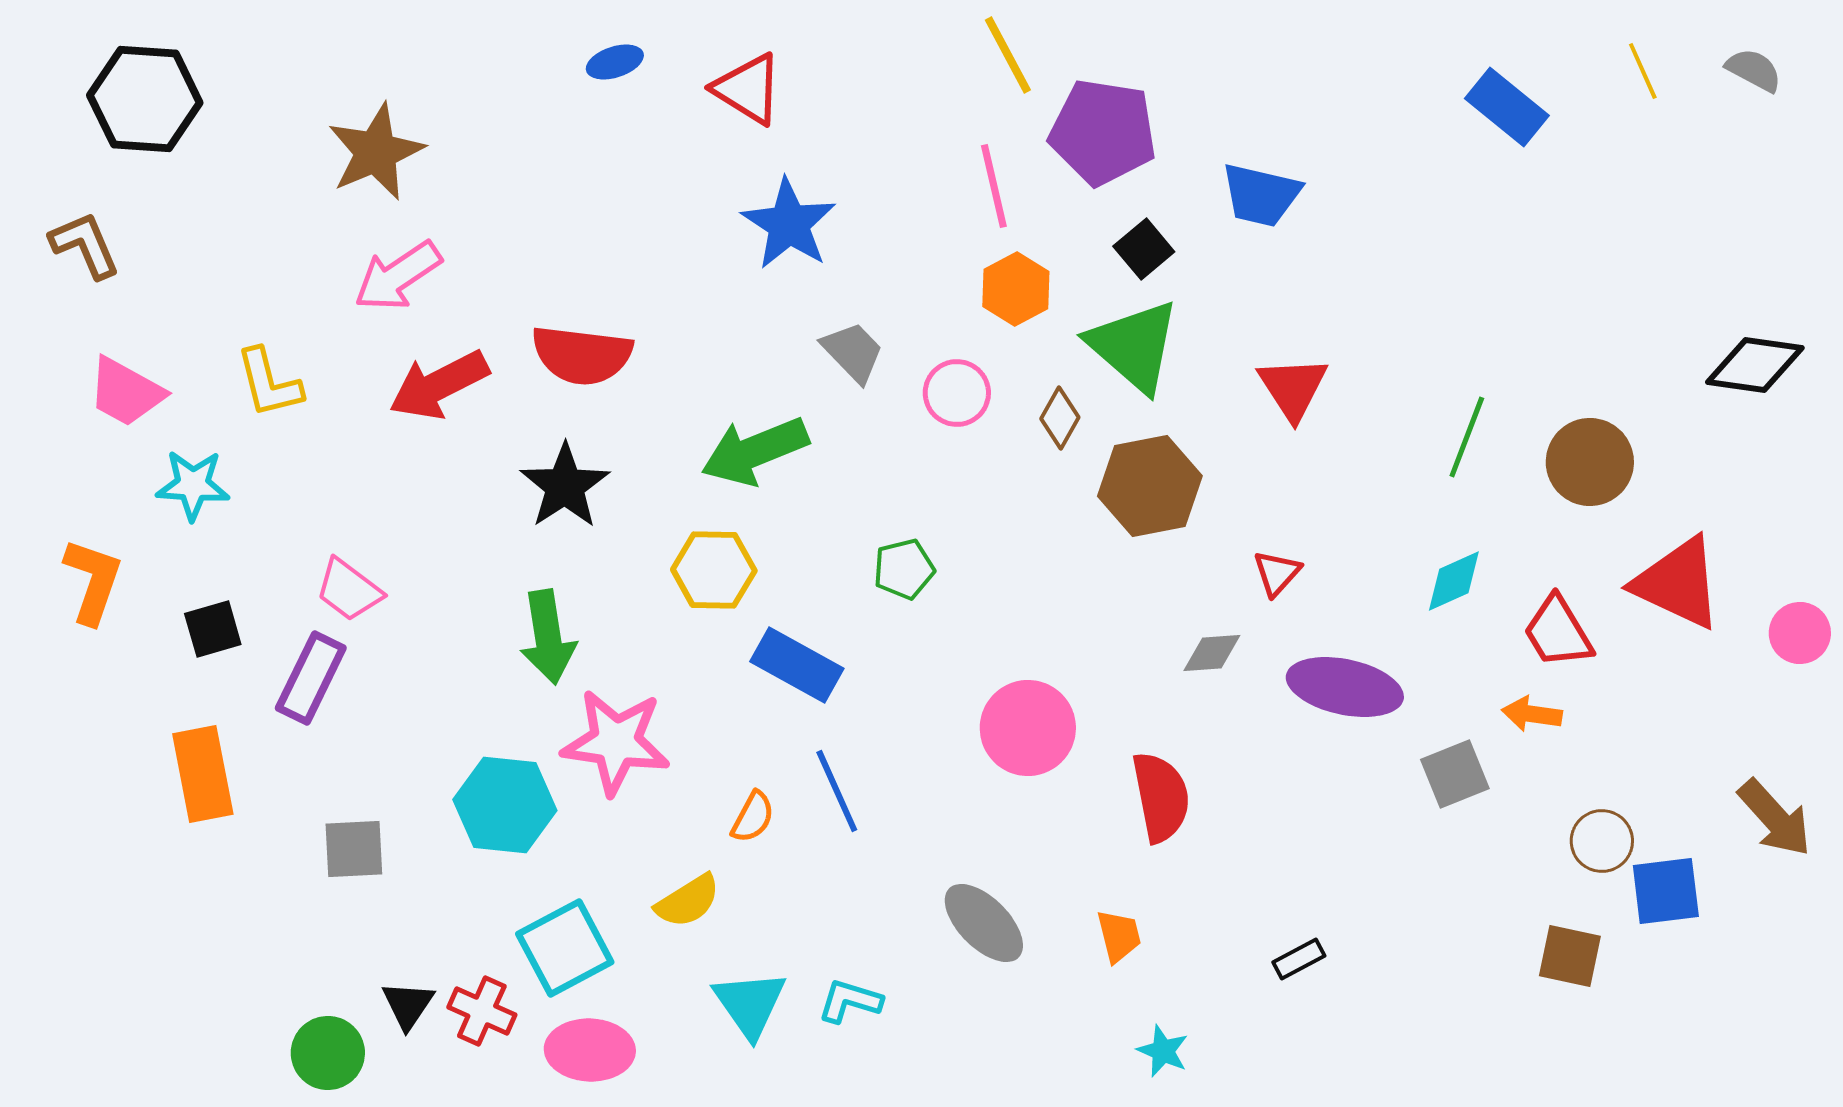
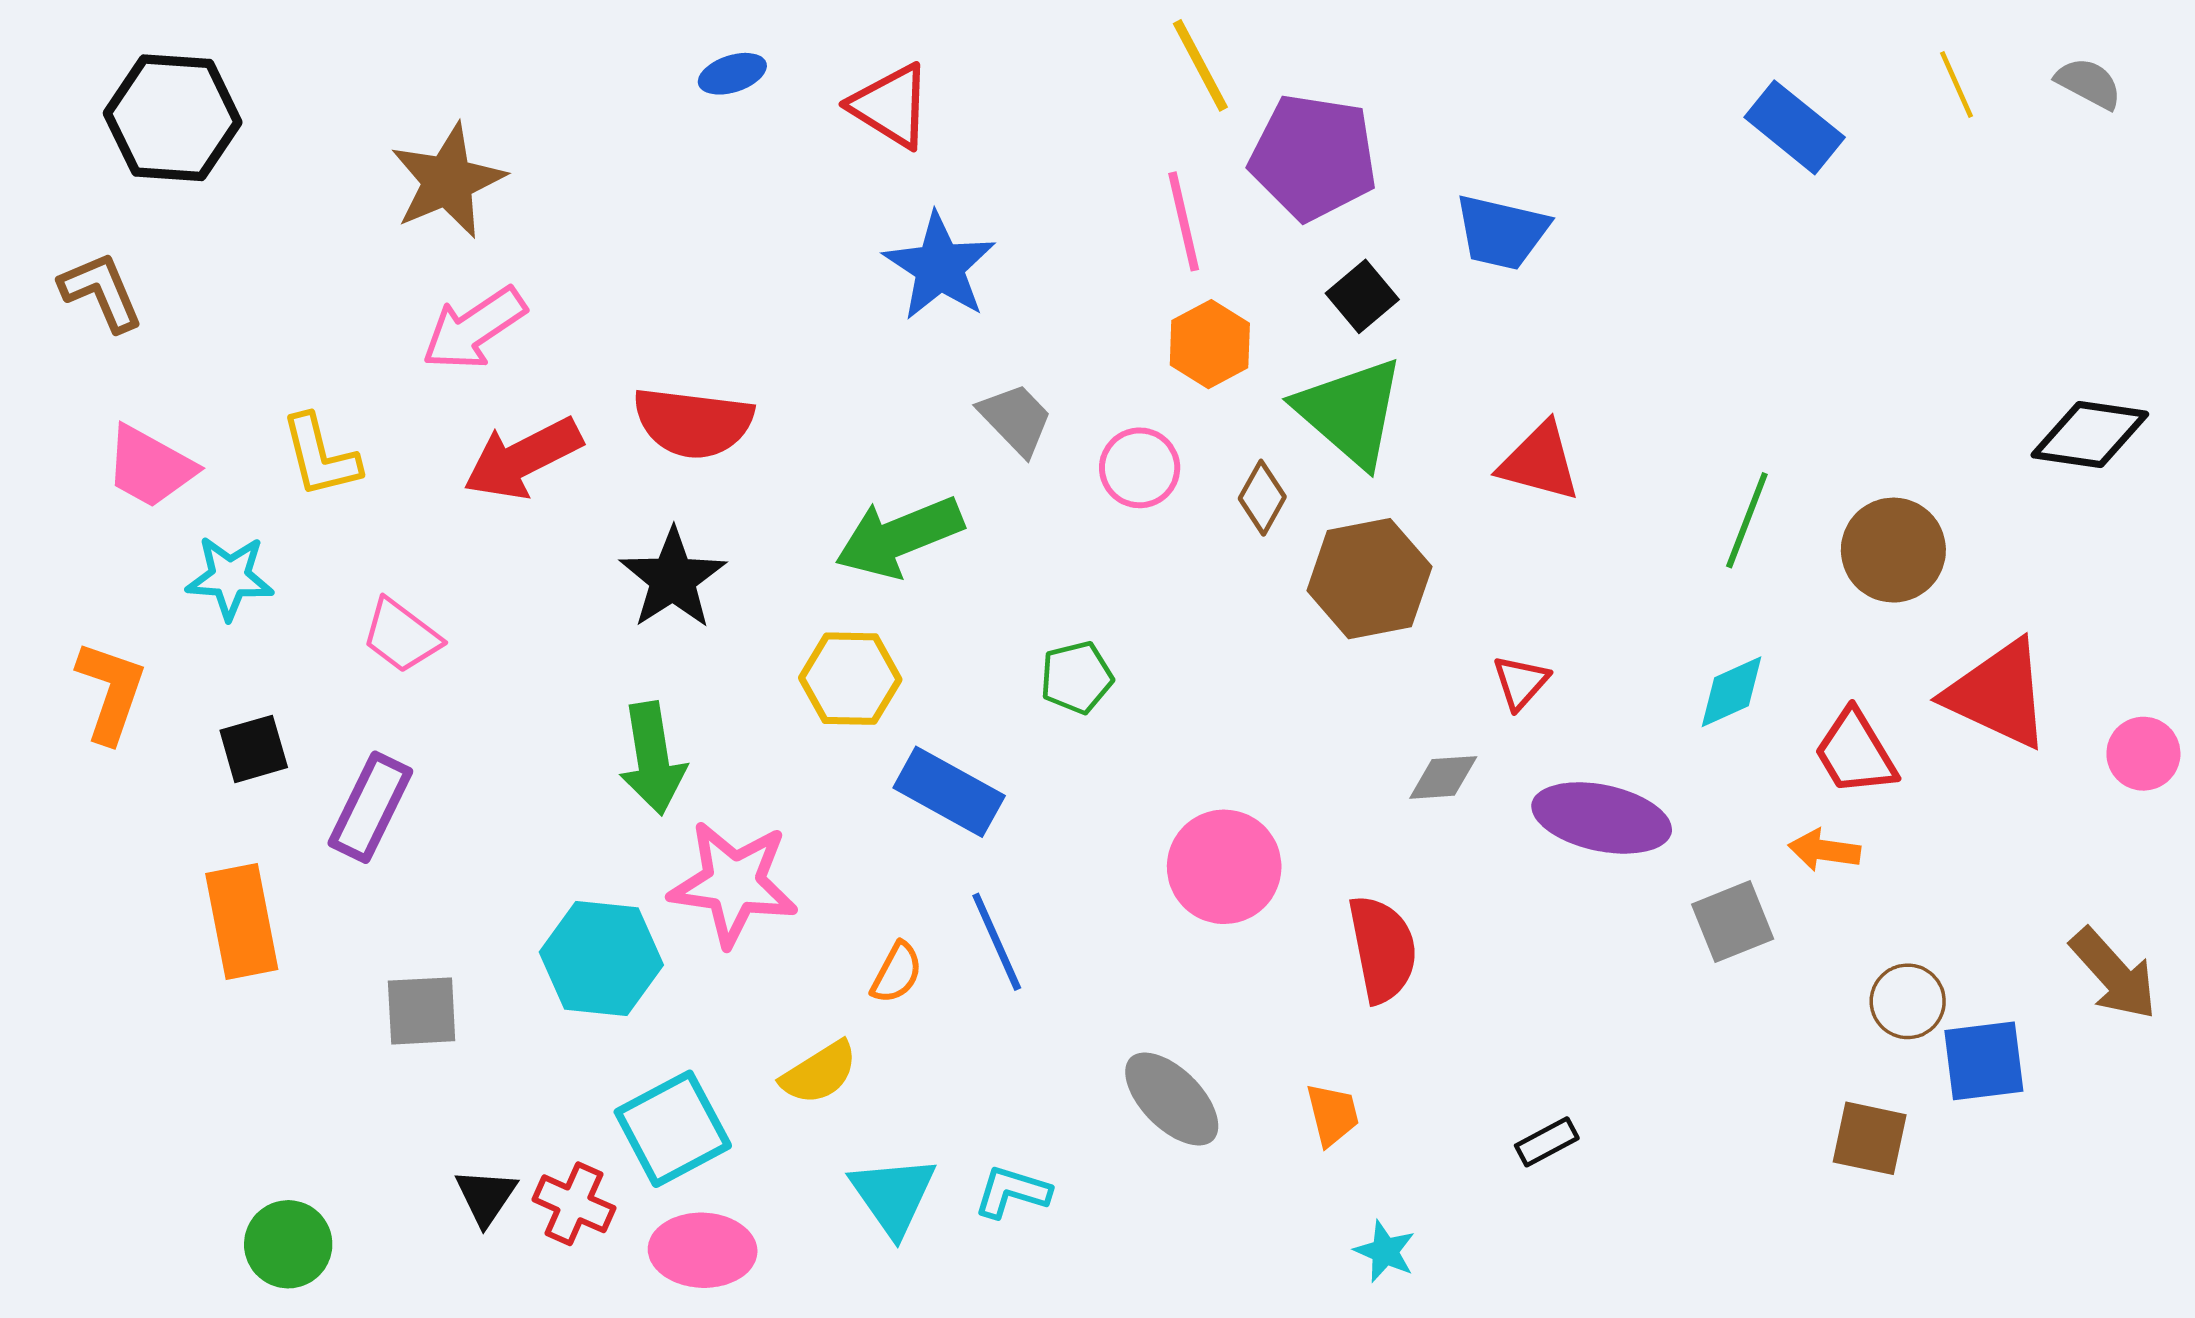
red triangle: (1293, 388) -> (1540, 462), turned -42
pink trapezoid: (349, 590) -> (401, 636), moved
green circle: (328, 1053) -> (288, 1244), moved

